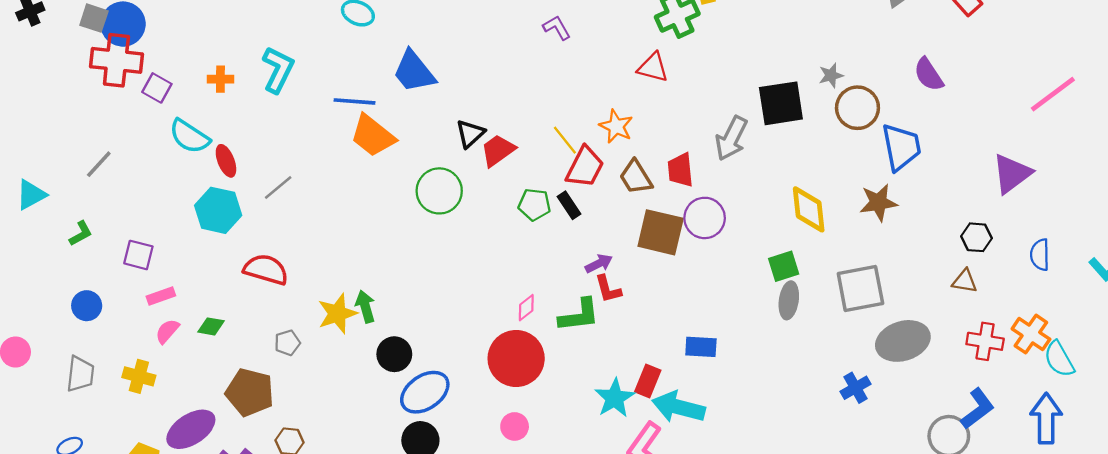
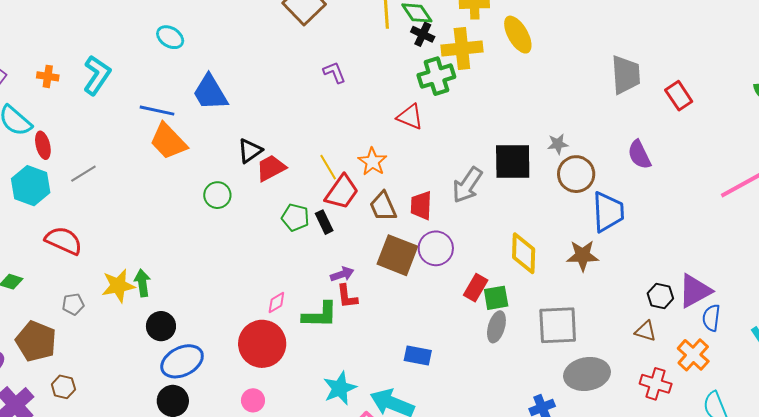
purple triangle: (1012, 174) -> (695, 291), moved
green circle: (439, 191) -> (217, 195), size x0.7
orange cross: (1031, 334) -> (693, 355), moved
red rectangle: (648, 381) -> (476, 288), moved

